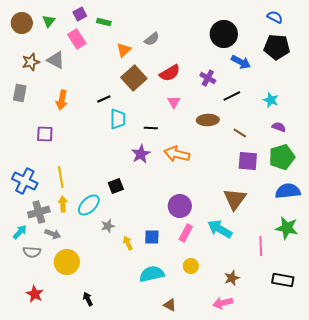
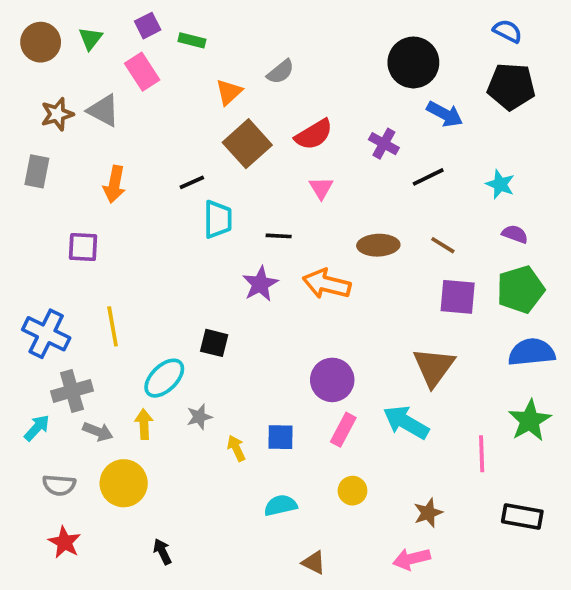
brown ellipse: (208, 120) -> (378, 245), moved
black square: (116, 186) -> (214, 343), turned 35
yellow arrow: (63, 204) -> (144, 424), moved
green star: (287, 228) -> (530, 420), turned 30
gray semicircle: (32, 252) -> (59, 485), moved
cyan semicircle: (152, 274) -> (281, 505), size x0.7

